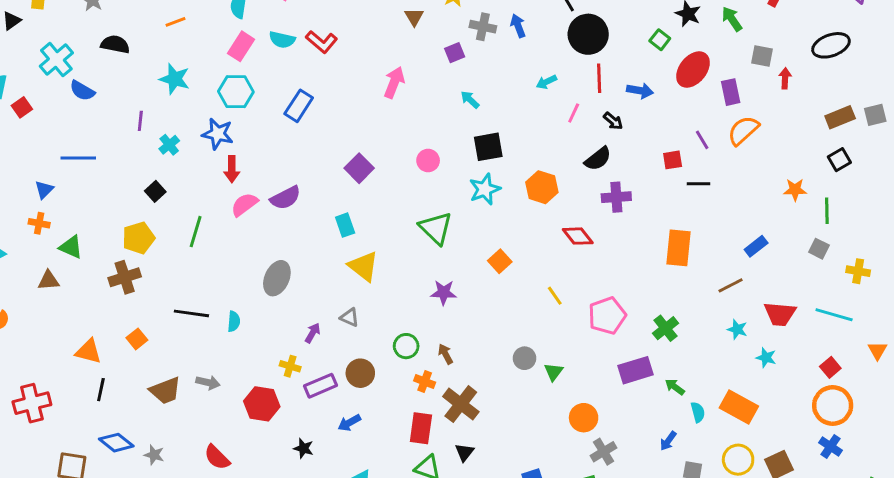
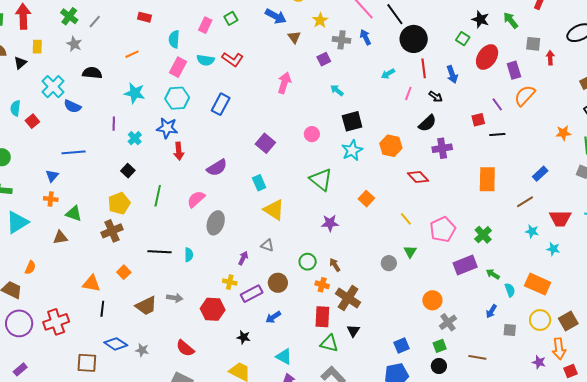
blue arrow: (640, 91) -> (452, 74), turned 66
pink semicircle: (244, 204) -> (196, 199), moved
green triangle: (554, 372) -> (410, 252), moved

